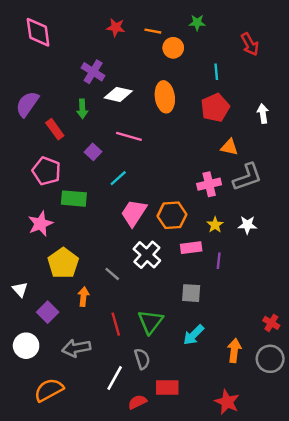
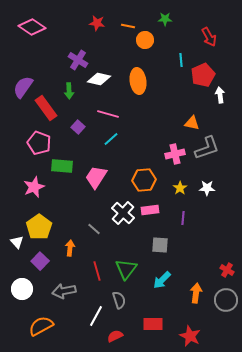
pink diamond: (38, 32) -> (32, 27), turned -48
red pentagon: (215, 108) -> (203, 75), moved
red rectangle: (55, 129) -> (46, 108), size x1.4
cyan line: (118, 178) -> (111, 139), moved
pink trapezoid: (134, 213) -> (96, 177), moved
pink rectangle: (191, 248) -> (150, 210), moved
yellow pentagon: (63, 263) -> (39, 227), moved
red rectangle: (167, 388) -> (153, 324), moved

